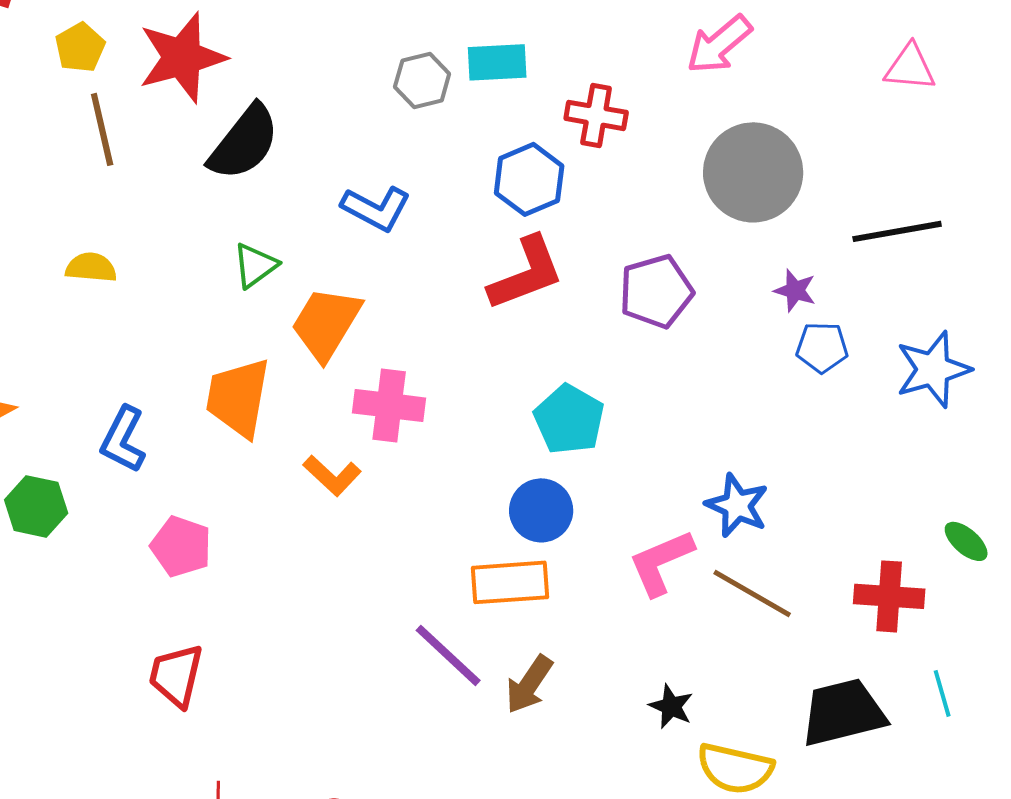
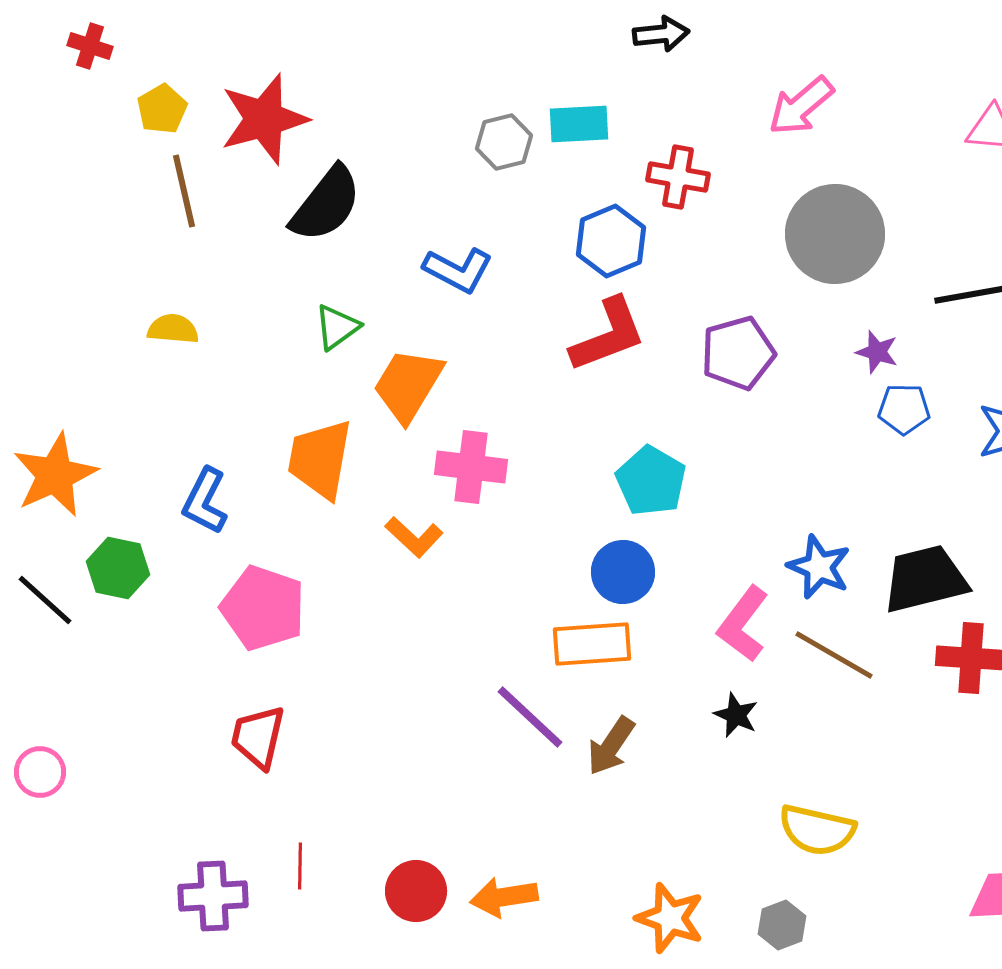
pink pentagon: (181, 546) -> (263, 608), size x1.4
pink L-shape: (661, 562) -> (743, 624), turned -30
black star: (671, 706) -> (736, 715), moved
black trapezoid: (843, 712) -> (925, 579), moved

